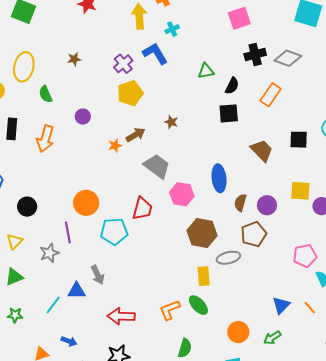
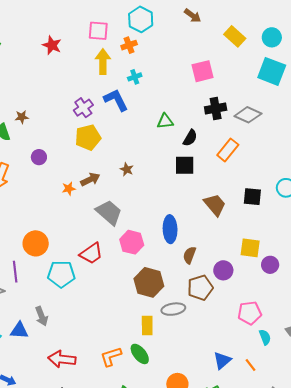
brown star: (74, 59) -> (22, 117), moved
purple circle: (267, 205) -> (223, 270), moved
red trapezoid: (142, 209) -> (91, 253), turned 35

